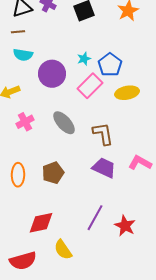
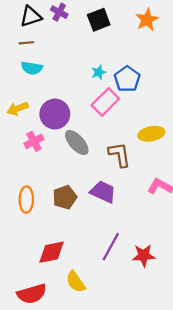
purple circle: (52, 74) -> (55, 114), moved
yellow ellipse: (127, 93) -> (151, 134), moved
purple trapezoid: (104, 168) -> (103, 192), moved
red star: (125, 226) -> (144, 255), turned -30

